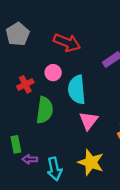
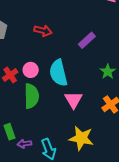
red arrow: (67, 43) -> (43, 31), size x0.7
pink circle: (53, 73) -> (31, 70), moved

